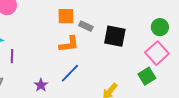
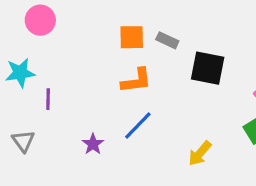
gray rectangle: (86, 26) -> (167, 40), moved

